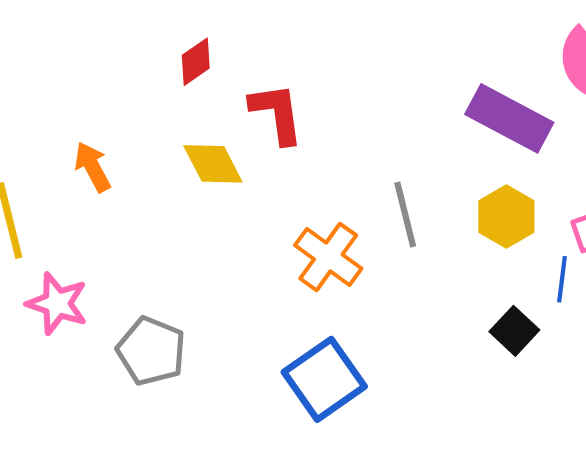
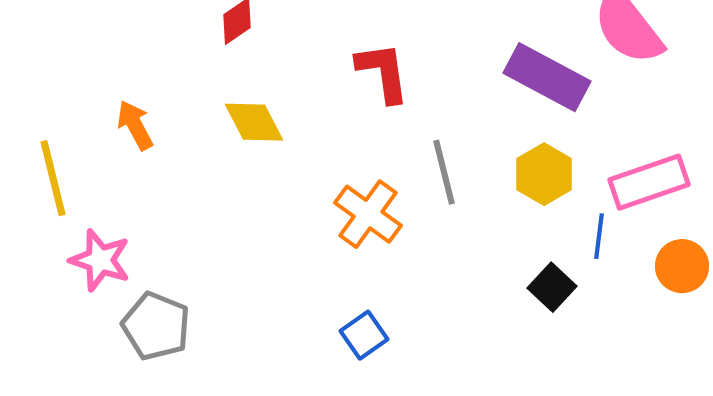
red L-shape: (277, 113) -> (383, 72), moved
gray pentagon: (151, 351) -> (156, 326), moved
blue square: (324, 379) -> (364, 335), size x0.6

